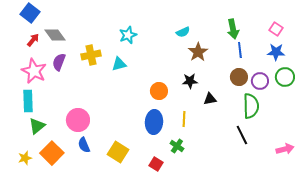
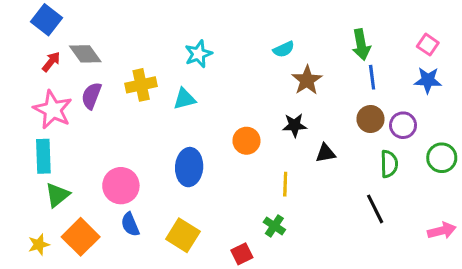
green circle: (285, 77) -> (442, 158), moved
green semicircle: (251, 106) -> (389, 164), size x0.7
blue ellipse: (154, 122) -> (189, 167), moved
red square: (156, 164) -> (242, 254), turned 32

